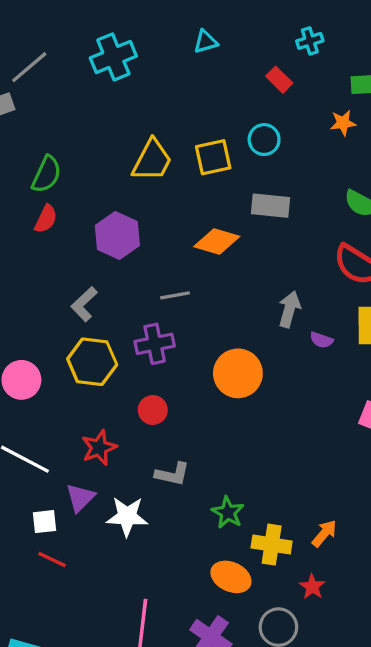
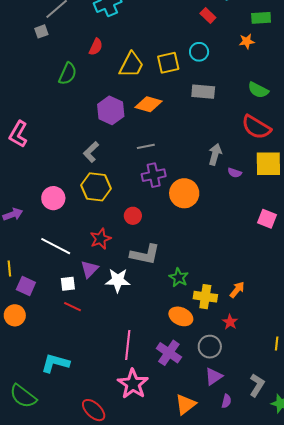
red semicircle: (46, 219) -> (96, 47), moved
orange diamond: (217, 242) -> (149, 104), moved
purple cross: (155, 344) -> (154, 175), moved
gray L-shape: (172, 474) -> (145, 254), size x1.4

